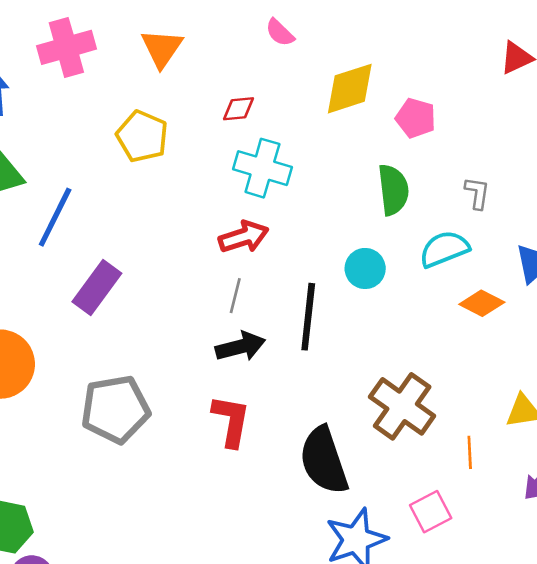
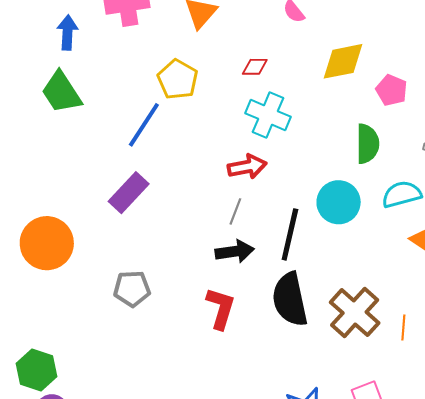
blue line: (55, 217) -> (144, 125), moved
cyan circle: (365, 268) -> (339, 202), size x1.4
gray pentagon: (115, 409) -> (132, 289), size x0.7
orange line: (470, 452) -> (403, 327), moved
black semicircle: (324, 460) -> (290, 299), moved

